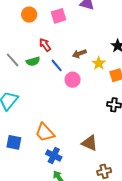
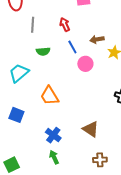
gray line: (13, 60) -> (33, 25), moved, turned 35
green semicircle: (33, 61) -> (43, 51), moved
orange trapezoid: (45, 132) -> (50, 96), moved

